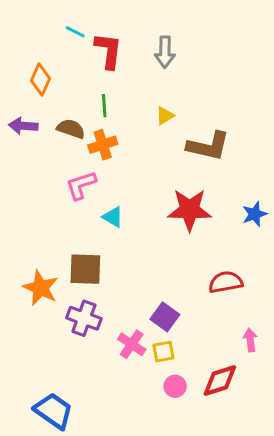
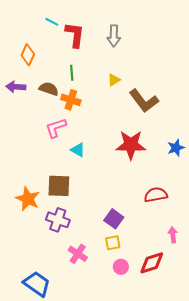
orange cross: (103, 145) -> (71, 100), turned 36
brown L-shape: (208, 146) -> (144, 101), turned 40
pink cross: (132, 344) -> (78, 254), moved

